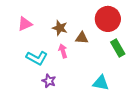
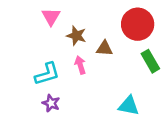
pink triangle: (25, 24) -> (51, 17), moved, turned -35
cyan L-shape: (37, 58) -> (47, 74), turned -45
purple star: (49, 81) -> (51, 103), moved

